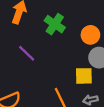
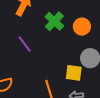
orange circle: (90, 35) -> (82, 27), moved

